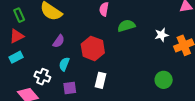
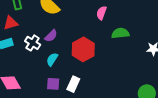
white cross: (42, 77) -> (33, 43), moved
white rectangle: (101, 80) -> (73, 84), moved

